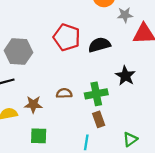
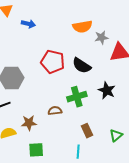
black semicircle: (99, 45) -> (82, 66), turned -126
green cross: (96, 94) -> (77, 97), moved
green triangle: (130, 139) -> (116, 135), moved

